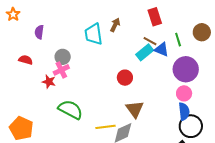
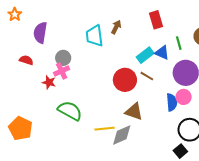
purple semicircle: (39, 32) -> (40, 33), size x1.5
brown line: (150, 41) -> (147, 76), moved
red circle: (125, 78) -> (125, 80), size x1.5
brown triangle: (135, 109) -> (134, 112), turned -36
blue semicircle: (184, 111) -> (172, 102), moved

